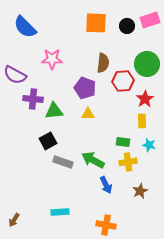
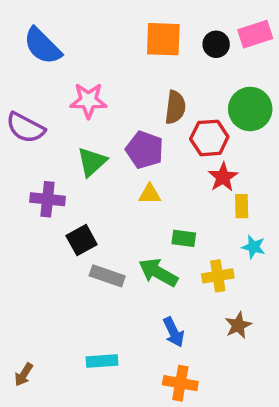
purple cross: (33, 99) -> (48, 199), moved
red star: (145, 99) -> (223, 177), moved
green triangle: (54, 111) -> (92, 162), moved, turned -36
green rectangle: (123, 142) -> (184, 238), moved
blue arrow: (106, 185) -> (174, 332), moved

